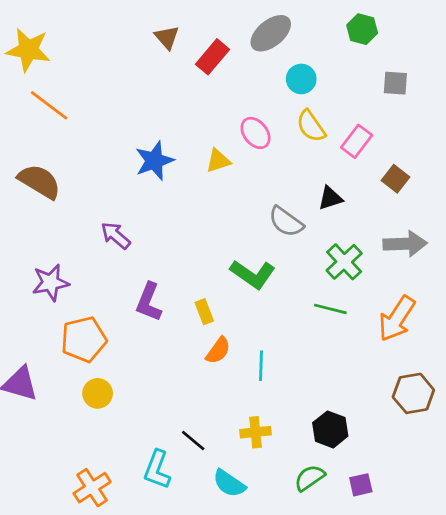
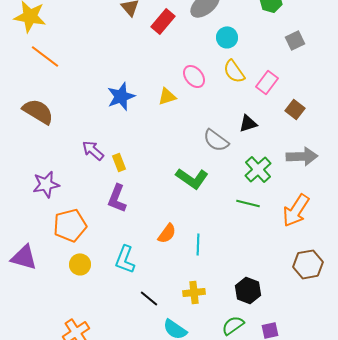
gray square: (395, 83) -> (295, 40), turned -30
yellow rectangle: (204, 312) -> (119, 162), moved
cyan L-shape: (157, 470) -> (125, 259), moved

